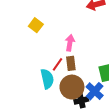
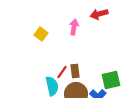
pink arrow: (70, 43) -> (74, 27), moved

